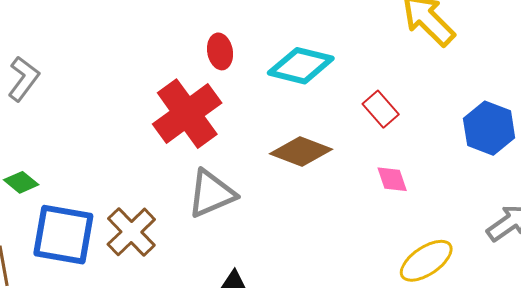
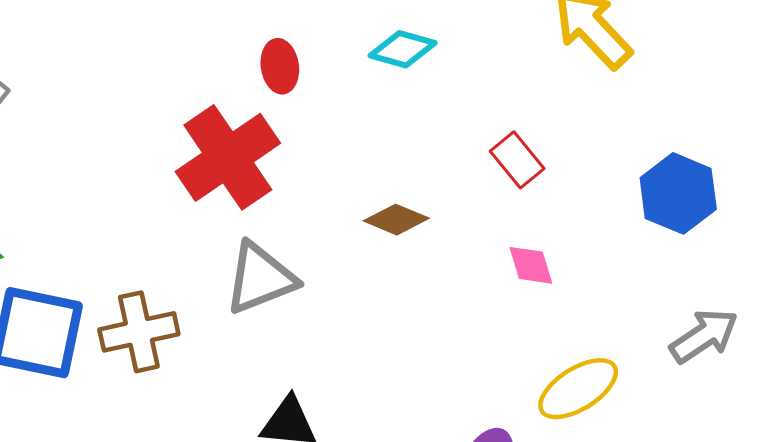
cyan diamond: (301, 66) -> (403, 49), moved, size x0.7
brown diamond: (301, 152) -> (396, 220), size x0.7
brown cross: (131, 232) -> (139, 332), turned 30

